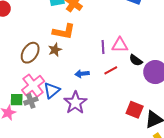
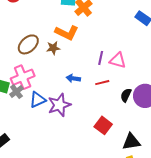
black semicircle: (136, 60) -> (126, 95), moved, turned 64
blue triangle: (52, 90) -> (38, 100), moved
gray cross: (31, 101) -> (16, 92), turned -32
red square: (135, 110) -> (103, 125), moved

